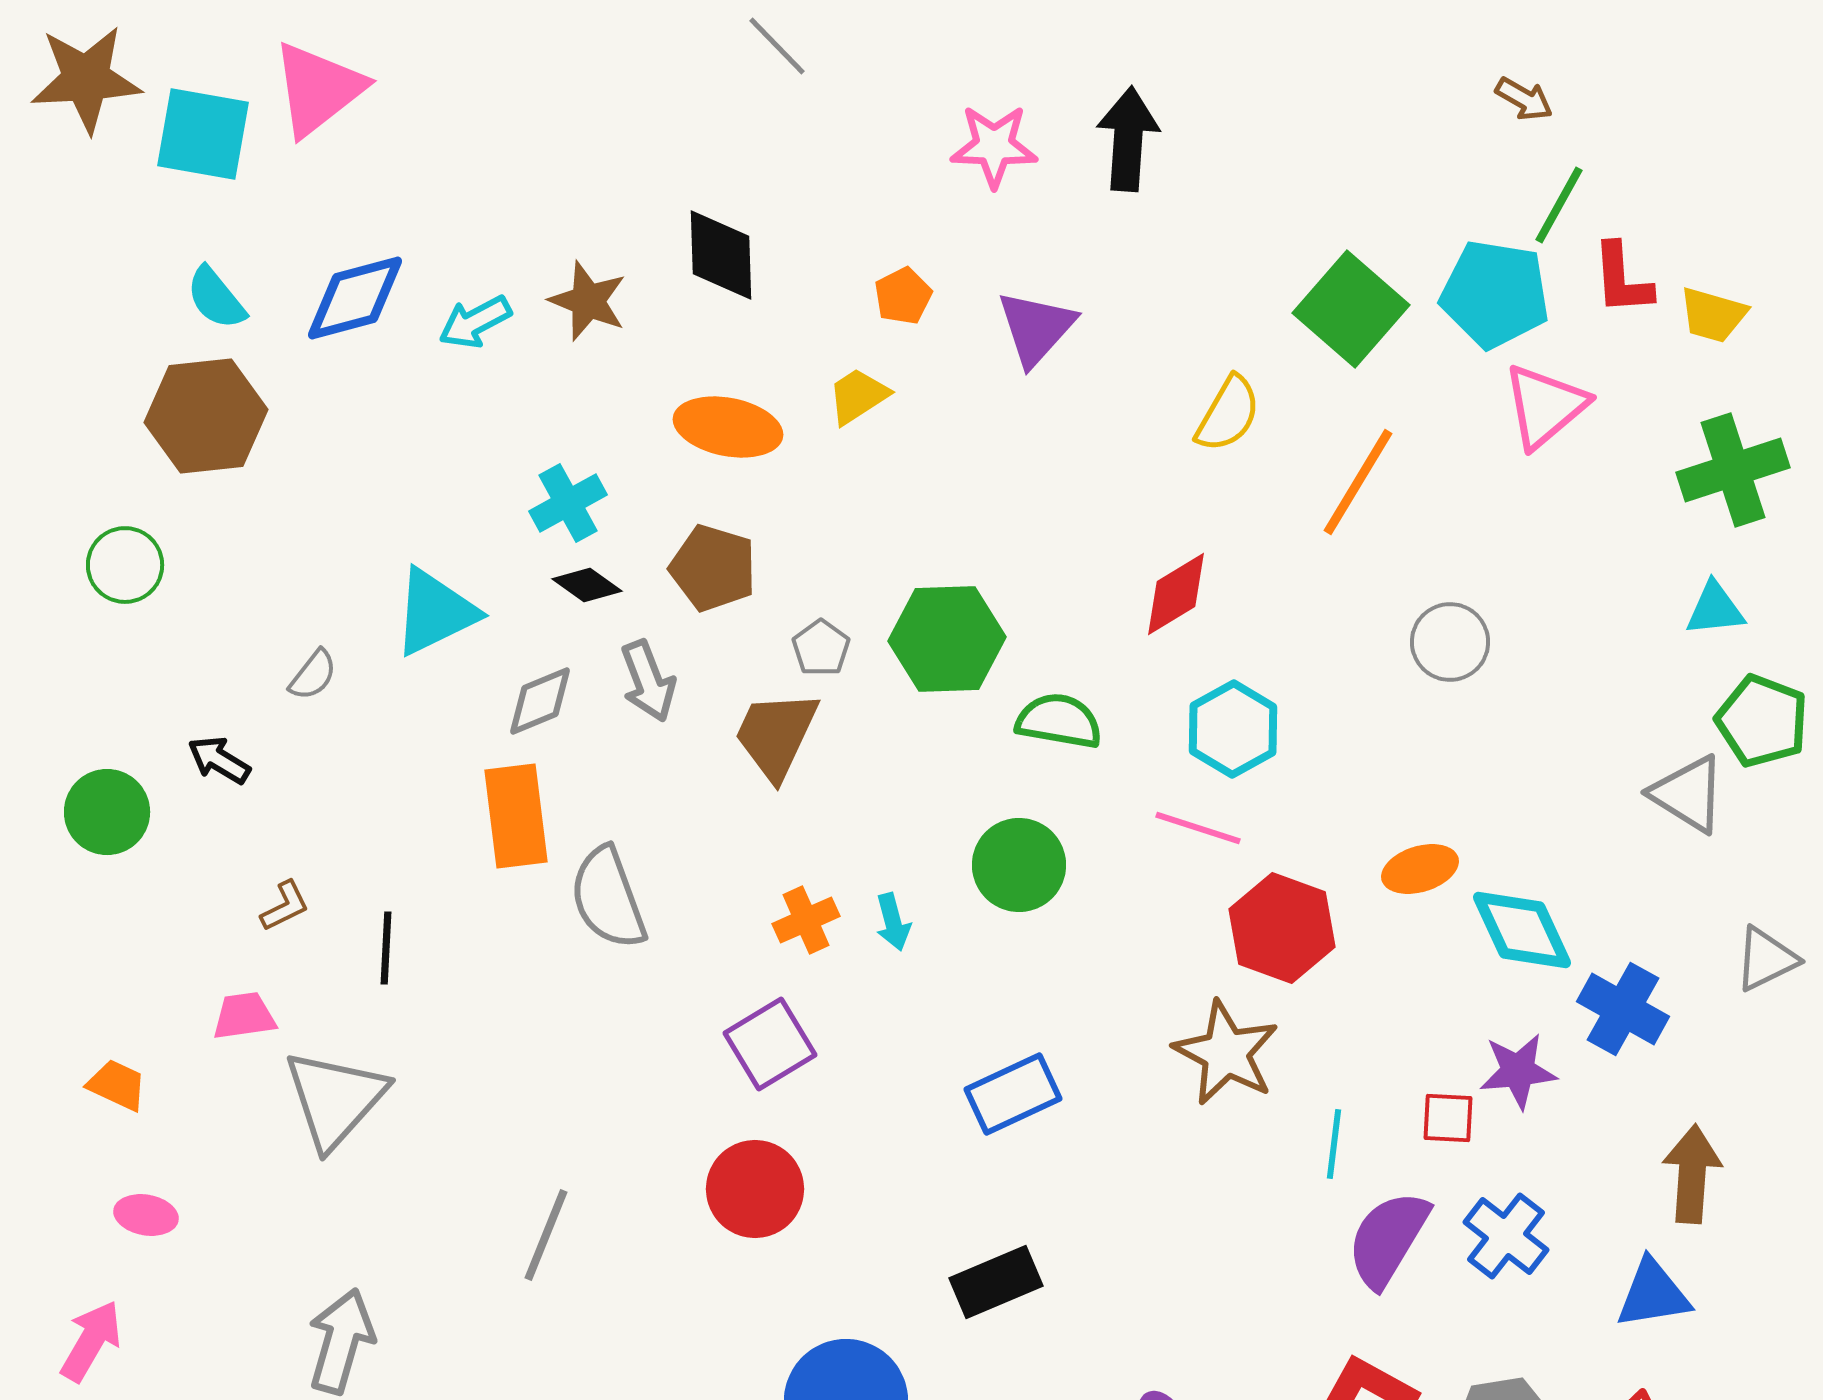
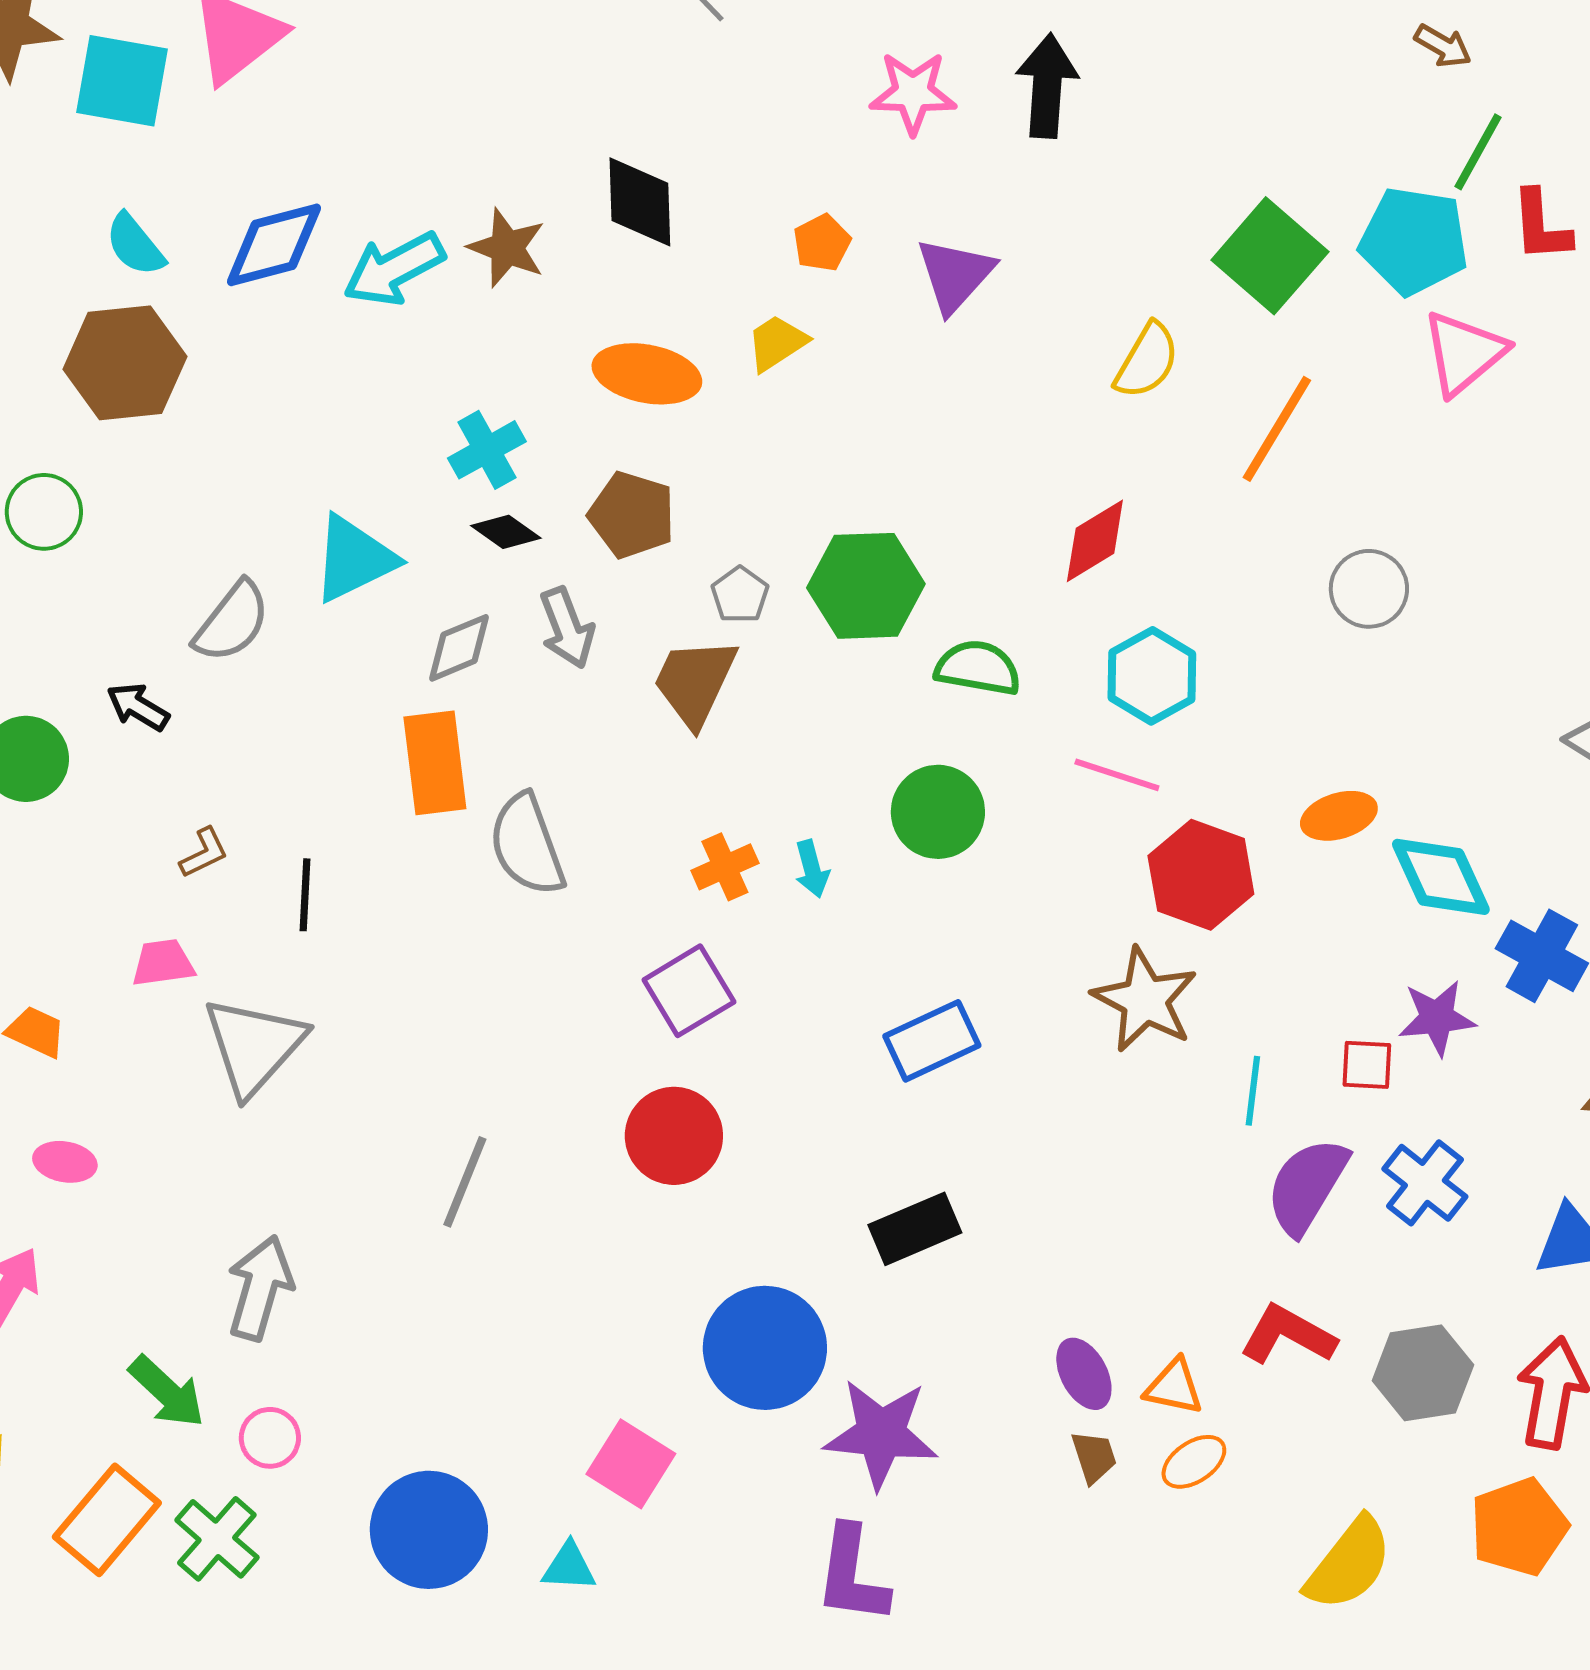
cyan arrow: (475, 322) -> (394, 269), size x1.4
gray semicircle: (313, 675) -> (232, 622), size x1.6

